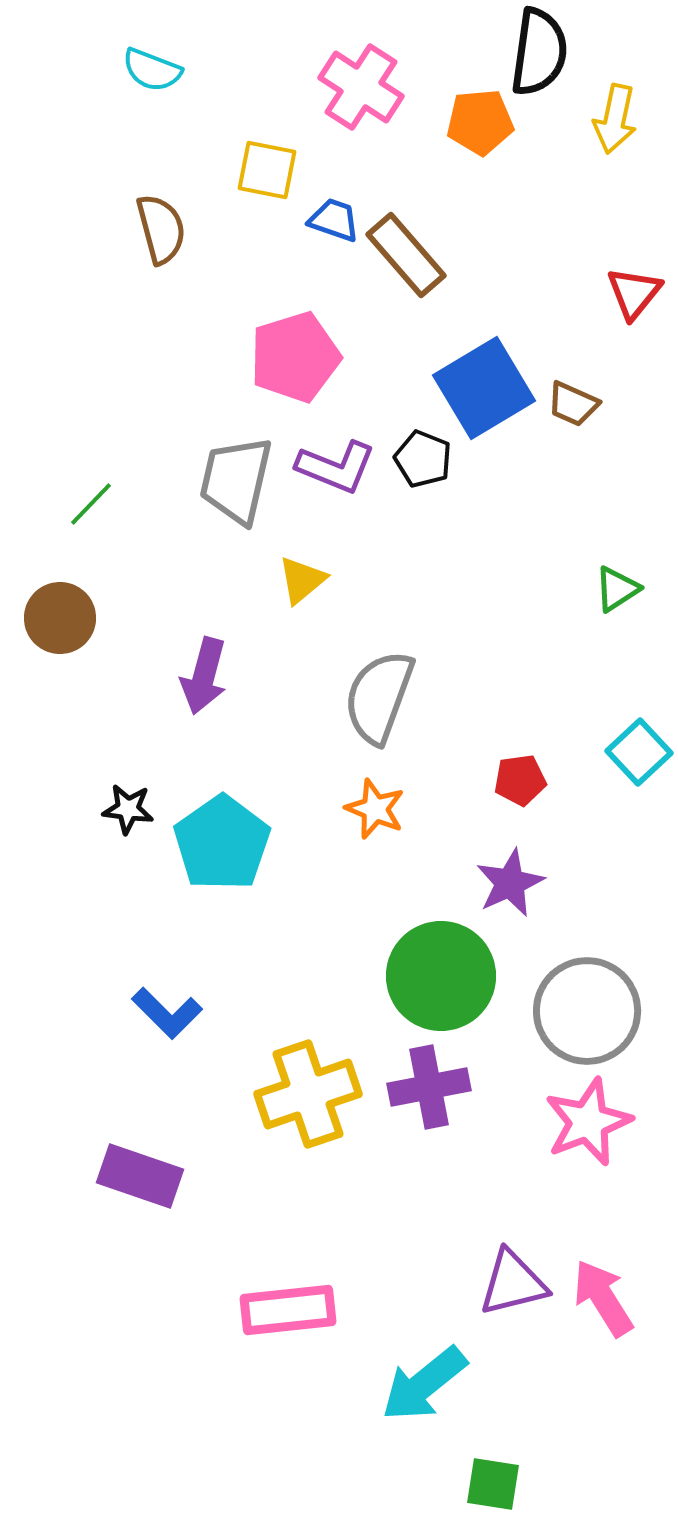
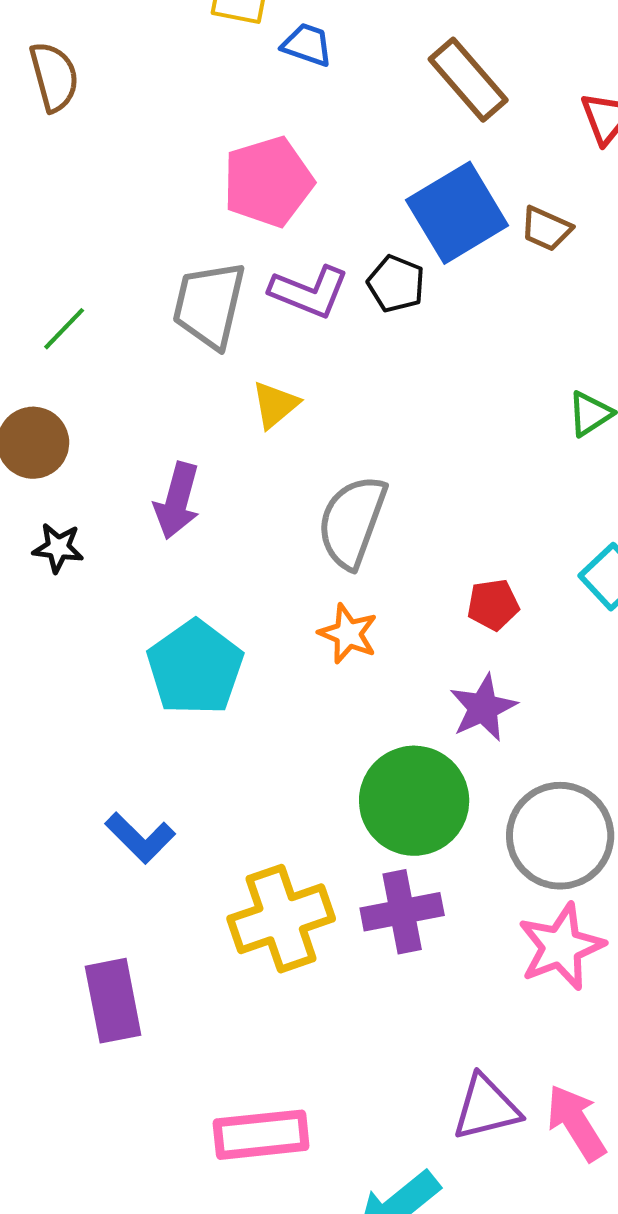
brown semicircle: (161, 229) -> (54, 77), moved
brown rectangle: (406, 255) -> (468, 80), moved
black star: (128, 809) -> (58, 548), moved
purple rectangle: (140, 1176) -> (113, 1001), turned 60

